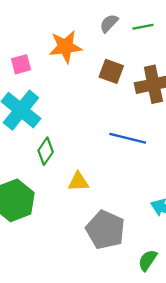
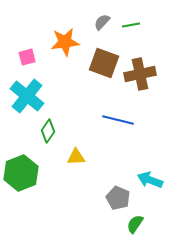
brown square: (111, 71) -> (104, 63), size x1.4
gray pentagon: (105, 230) -> (118, 198), moved, size x0.7

